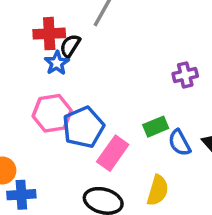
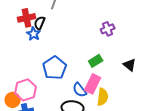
pink hexagon: (52, 113) -> (26, 90), moved
blue semicircle: (180, 143) -> (80, 90), moved
pink rectangle: (113, 153) -> (93, 84), moved

